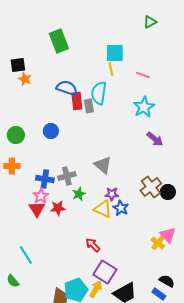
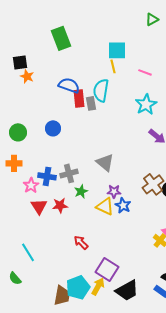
pink star: (41, 196) -> (31, 185), moved
red arrow: (93, 245) -> (81, 242), moved

